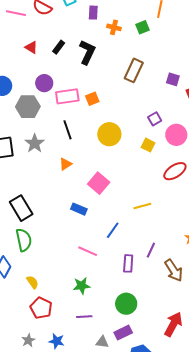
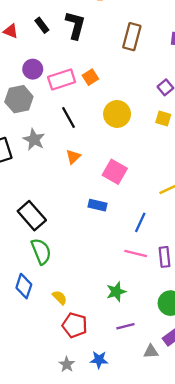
black rectangle: (59, 47) -> (42, 25), turned -64
pink line: (88, 251) -> (136, 254), moved

